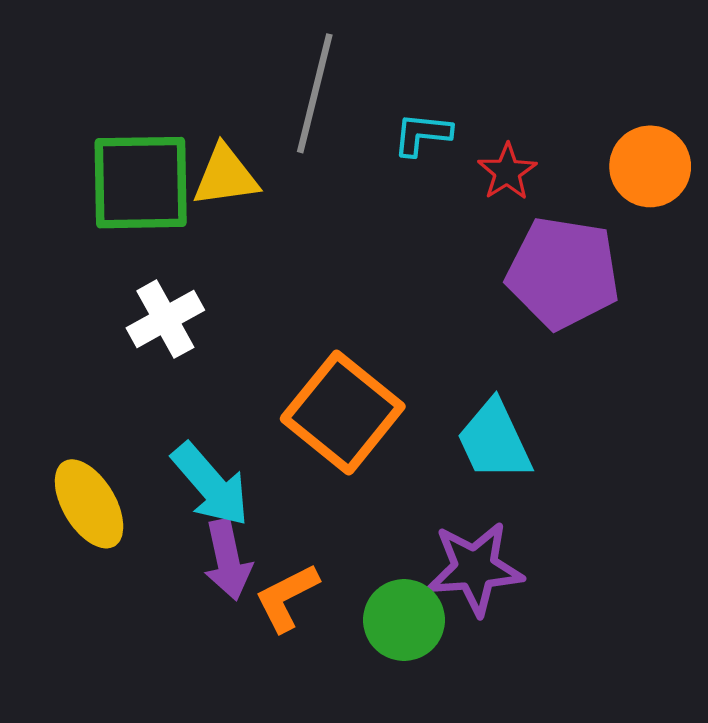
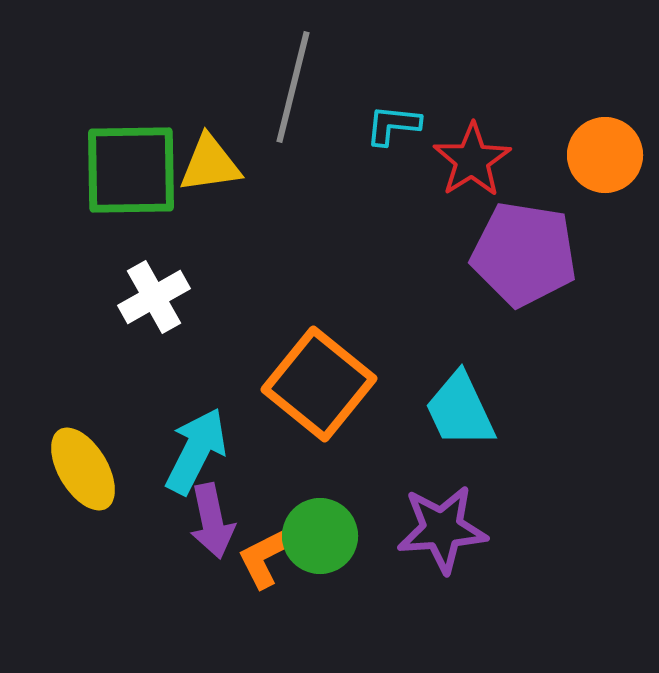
red star: (507, 172) -> (472, 160), size x1.4
cyan arrow: (211, 485) -> (196, 451), turned -112
green circle: (404, 620) -> (320, 536), moved

